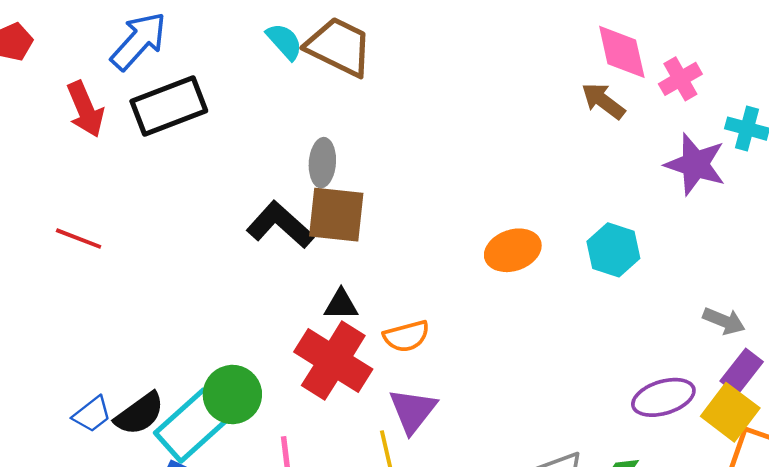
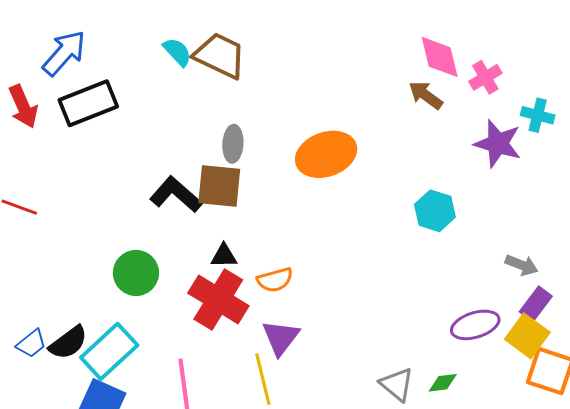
gray ellipse: (322, 163) -> (233, 144), moved
orange ellipse: (513, 250) -> (326, 154), moved, size x1.4
green circle: (232, 395) -> (136, 273), moved

